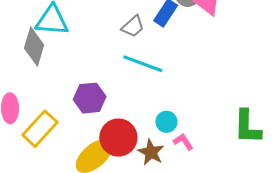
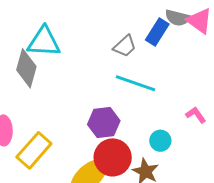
purple hexagon: (90, 98) -> (104, 123), moved
pink L-shape: (183, 142) -> (196, 115), moved

